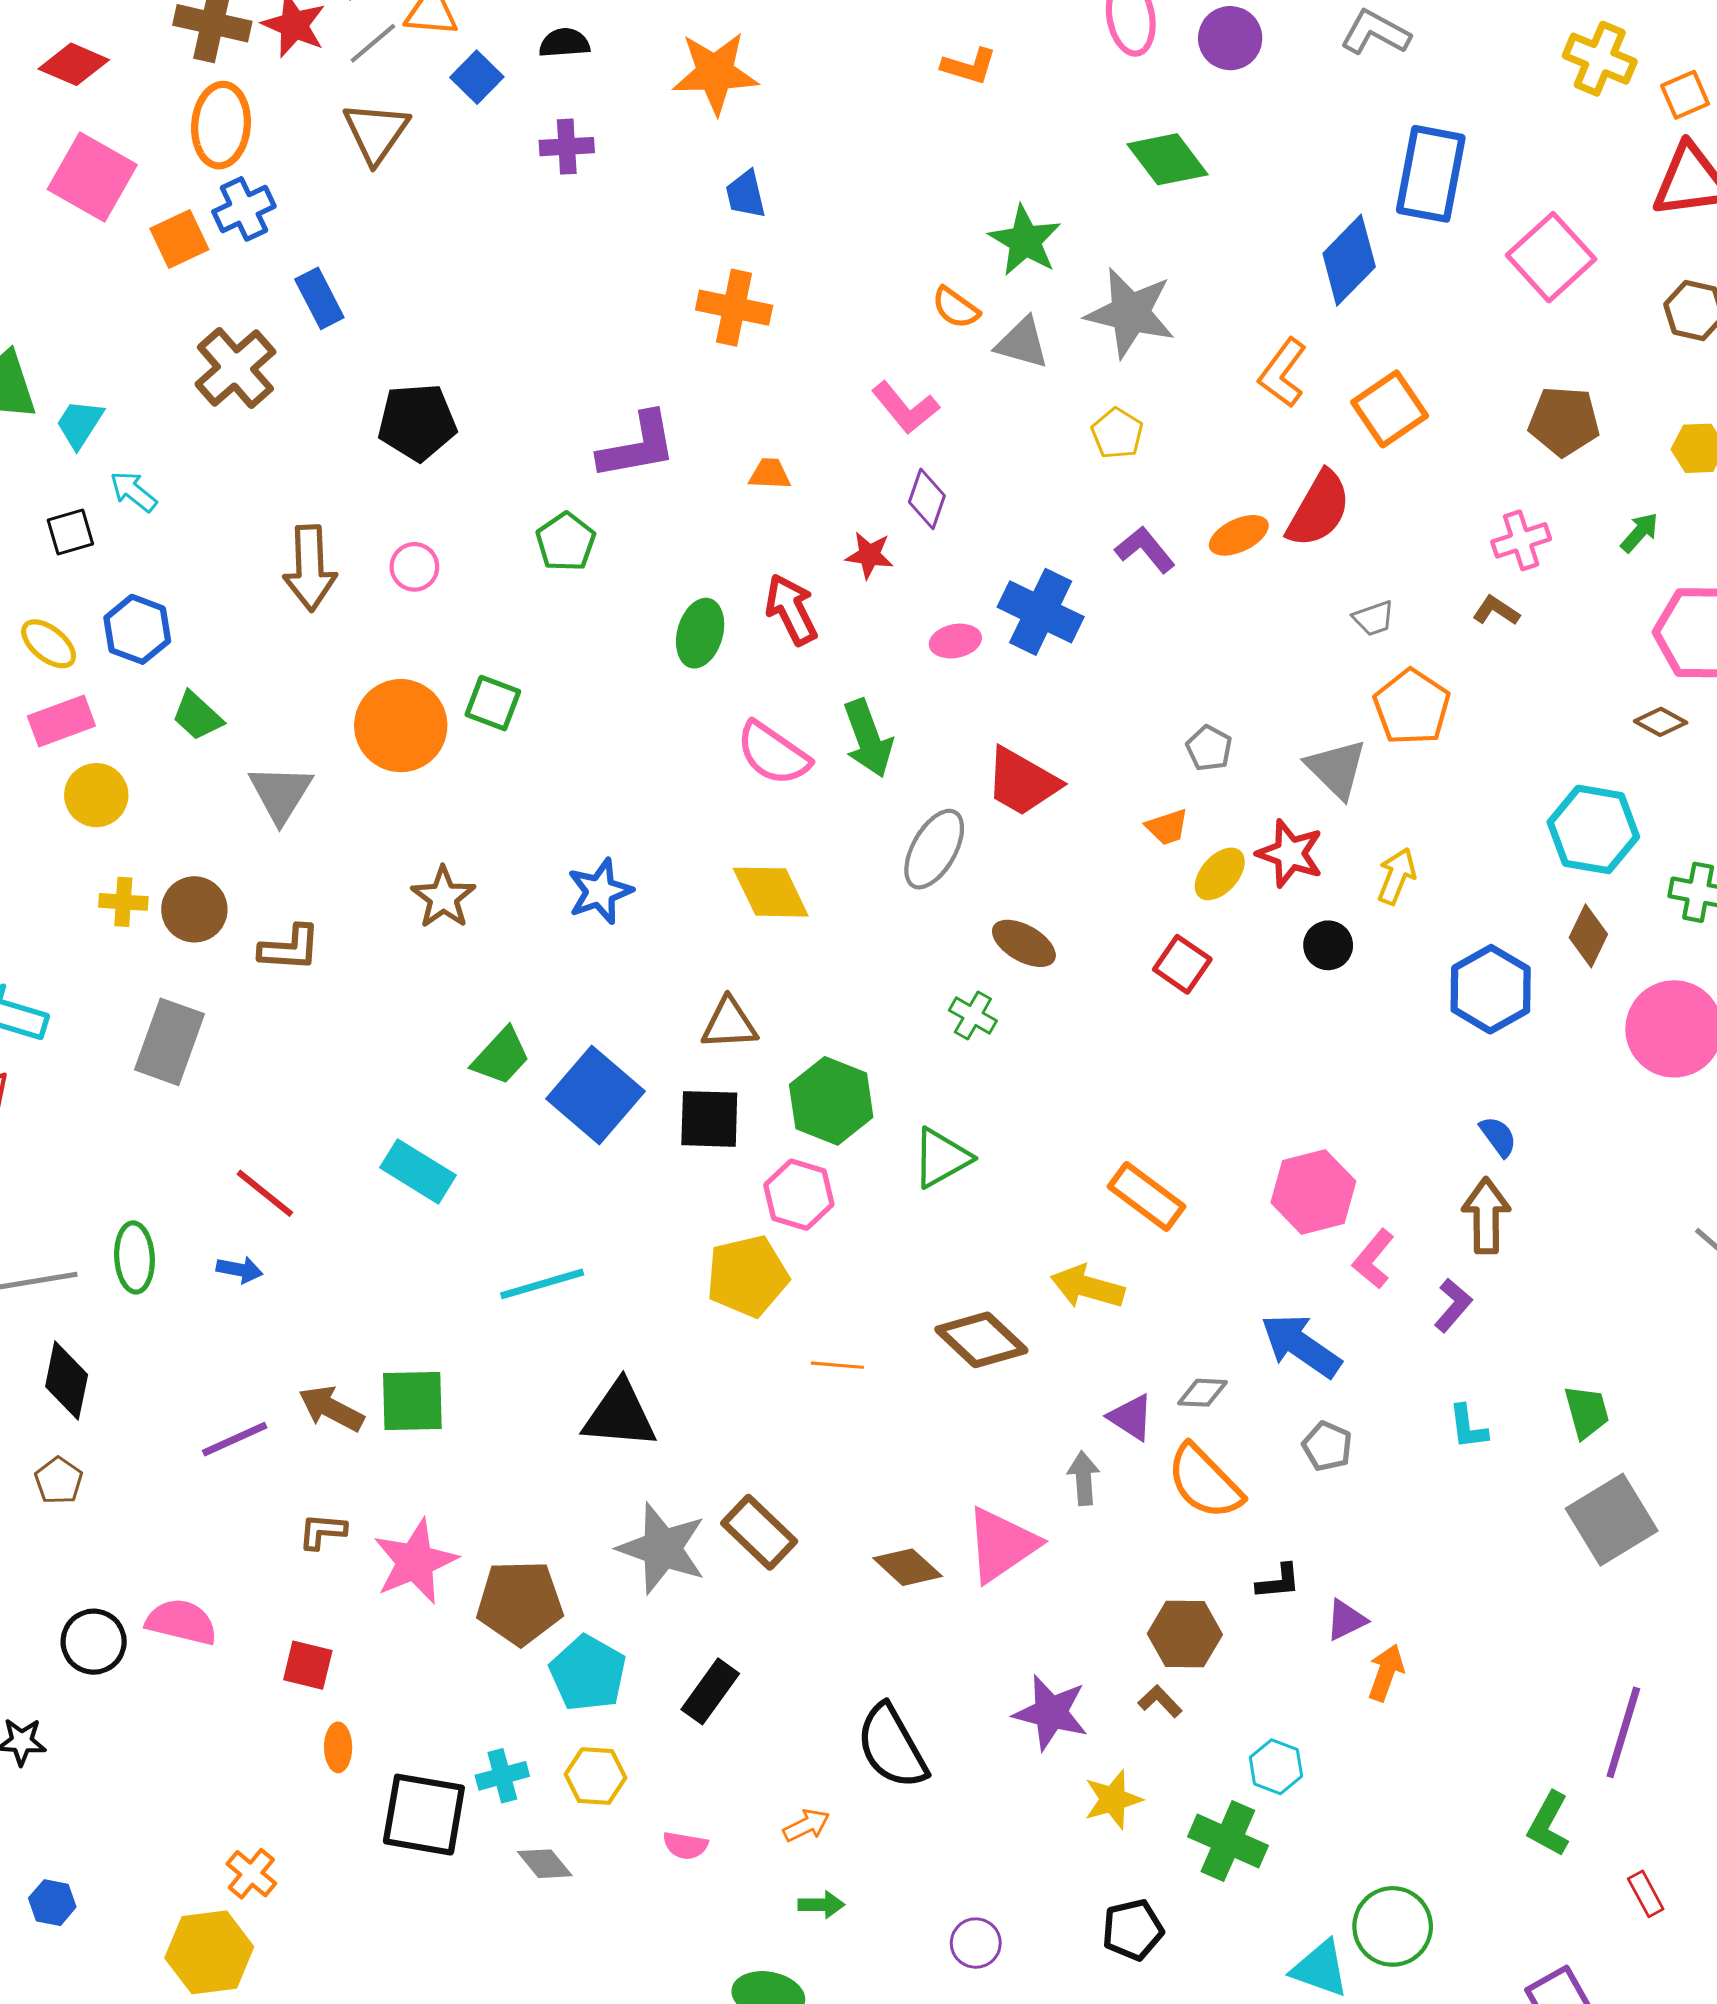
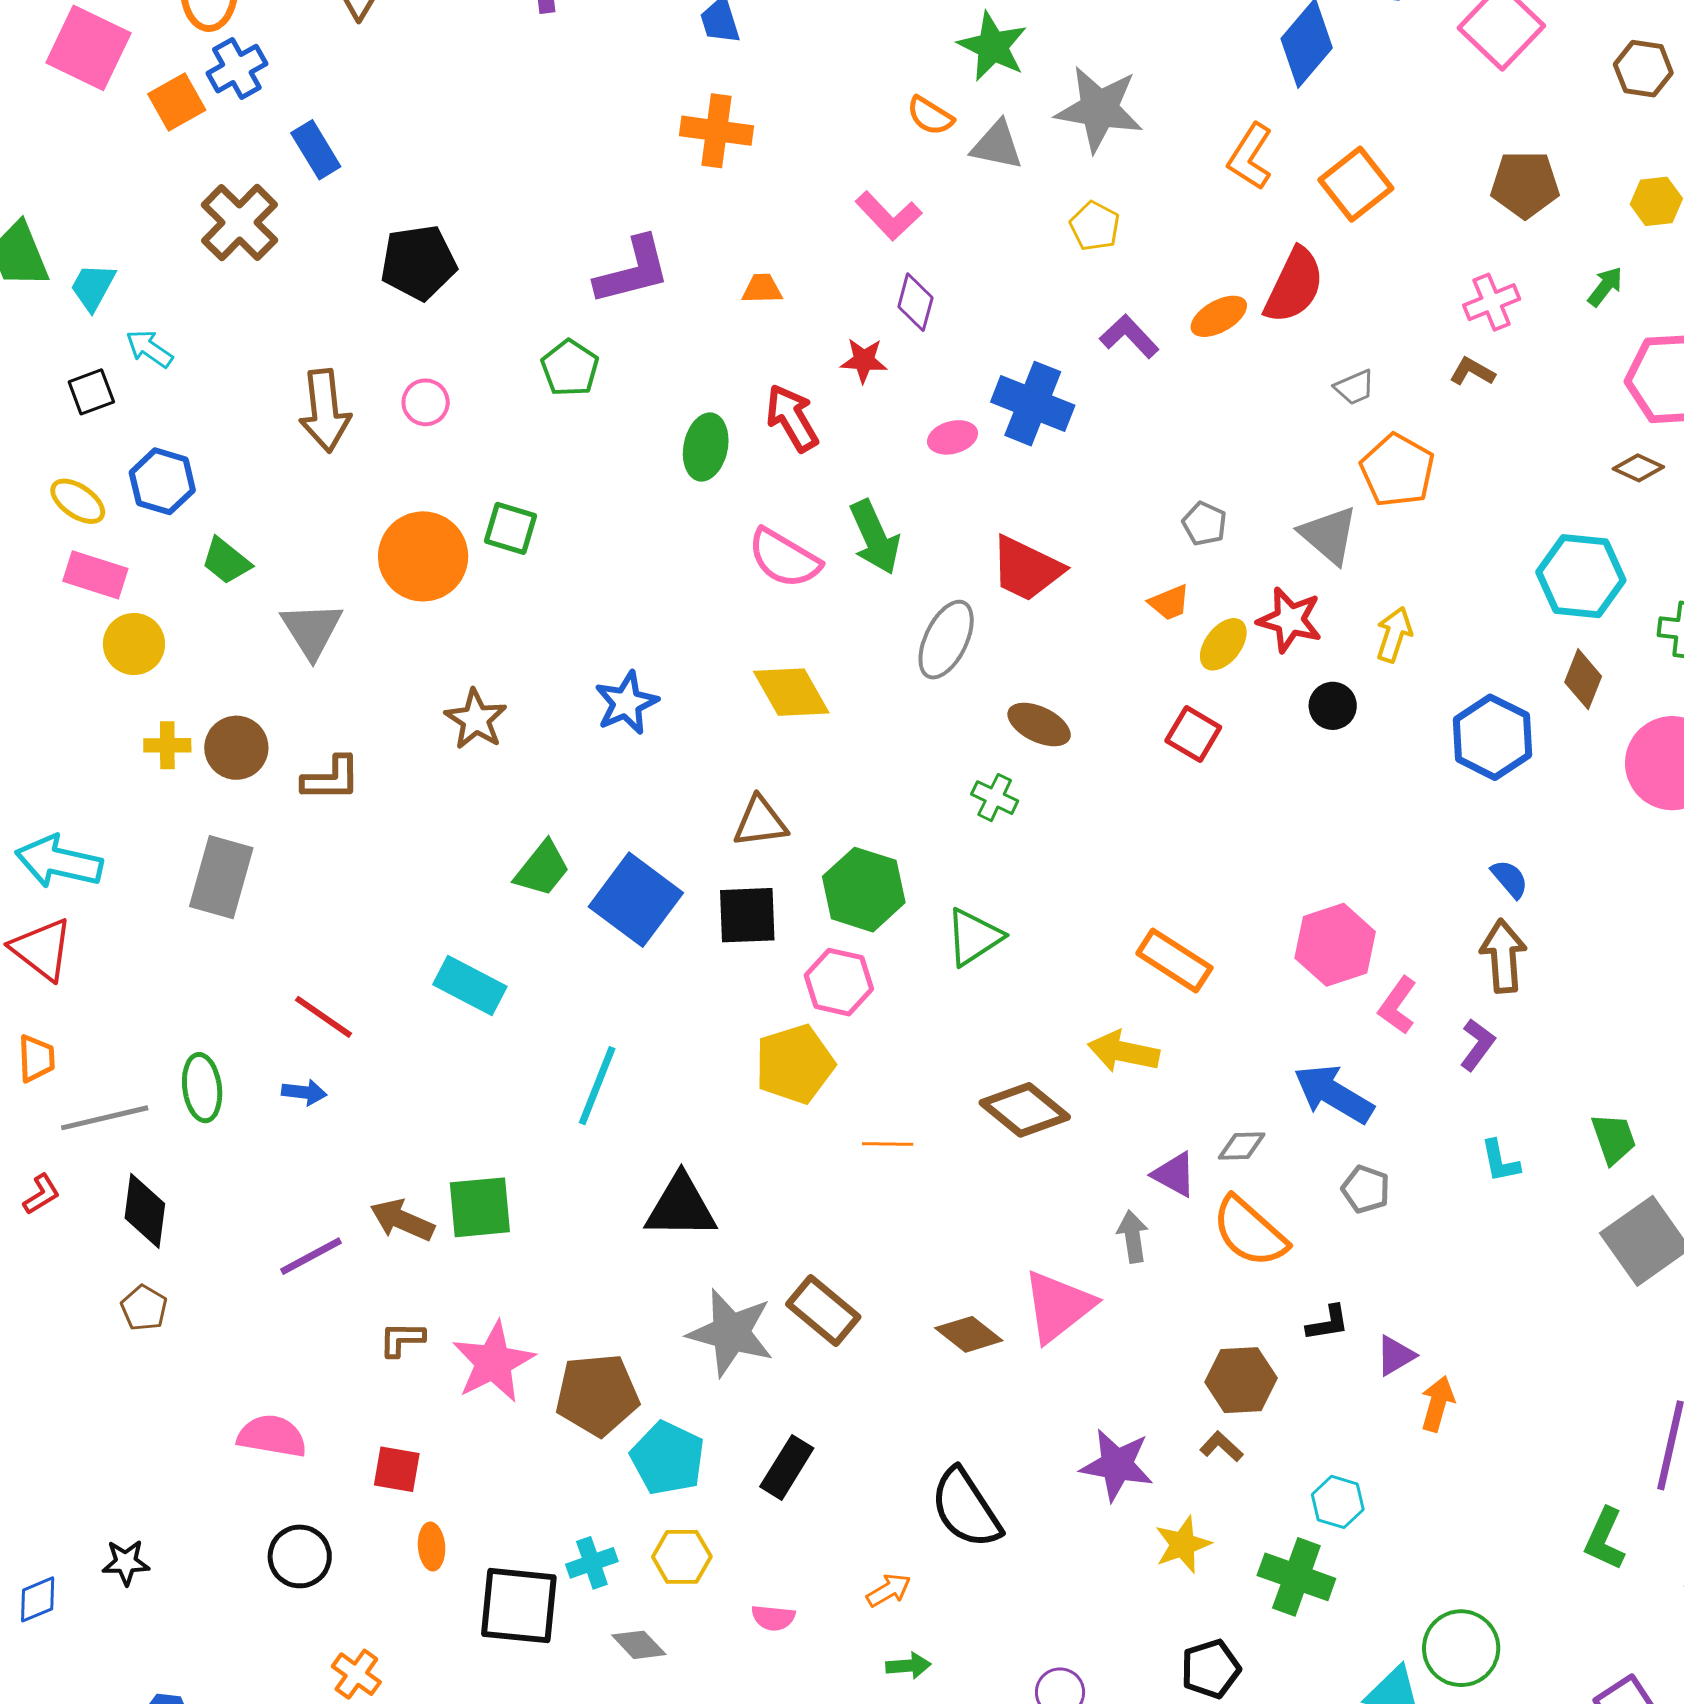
pink rectangle: (61, 721) -> (95, 575), turned 42
cyan line: (542, 1284) -> (597, 1086), turned -48
black circle: (94, 1642) -> (300, 1556), moved

